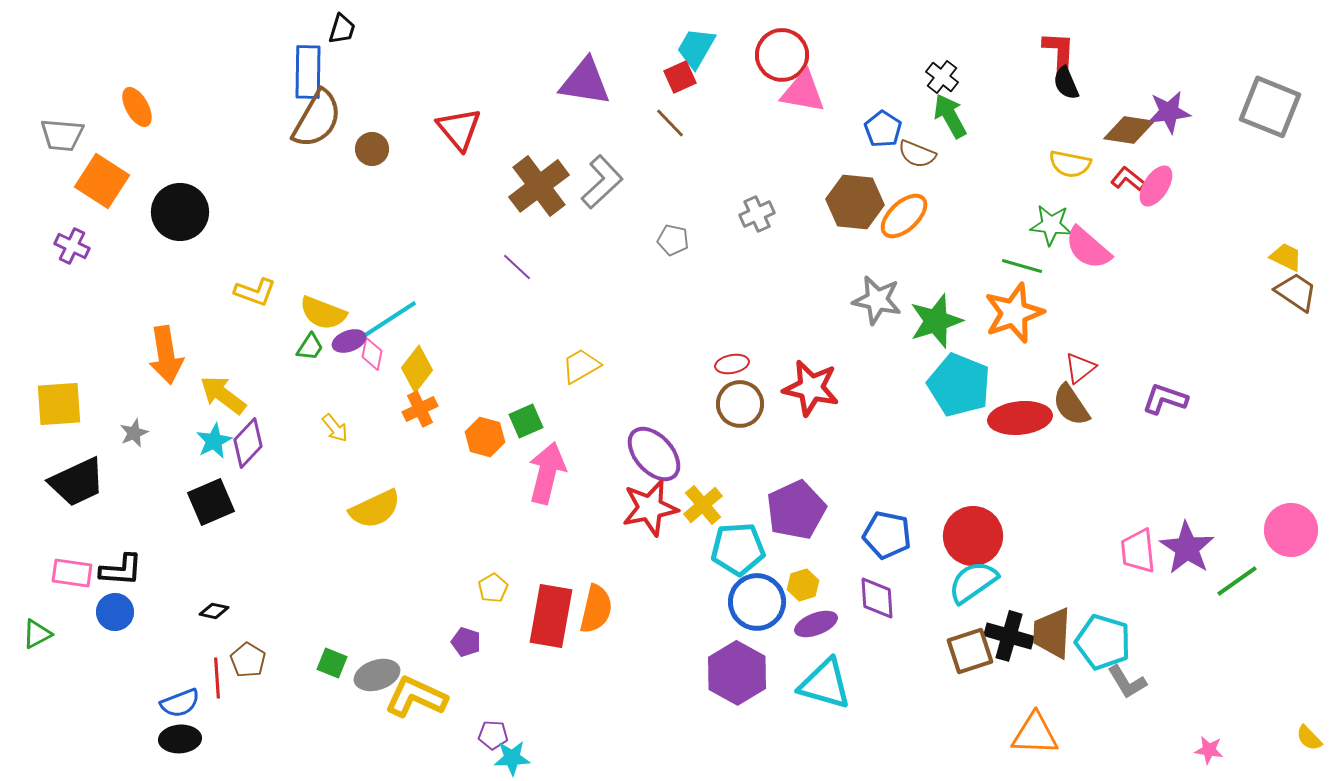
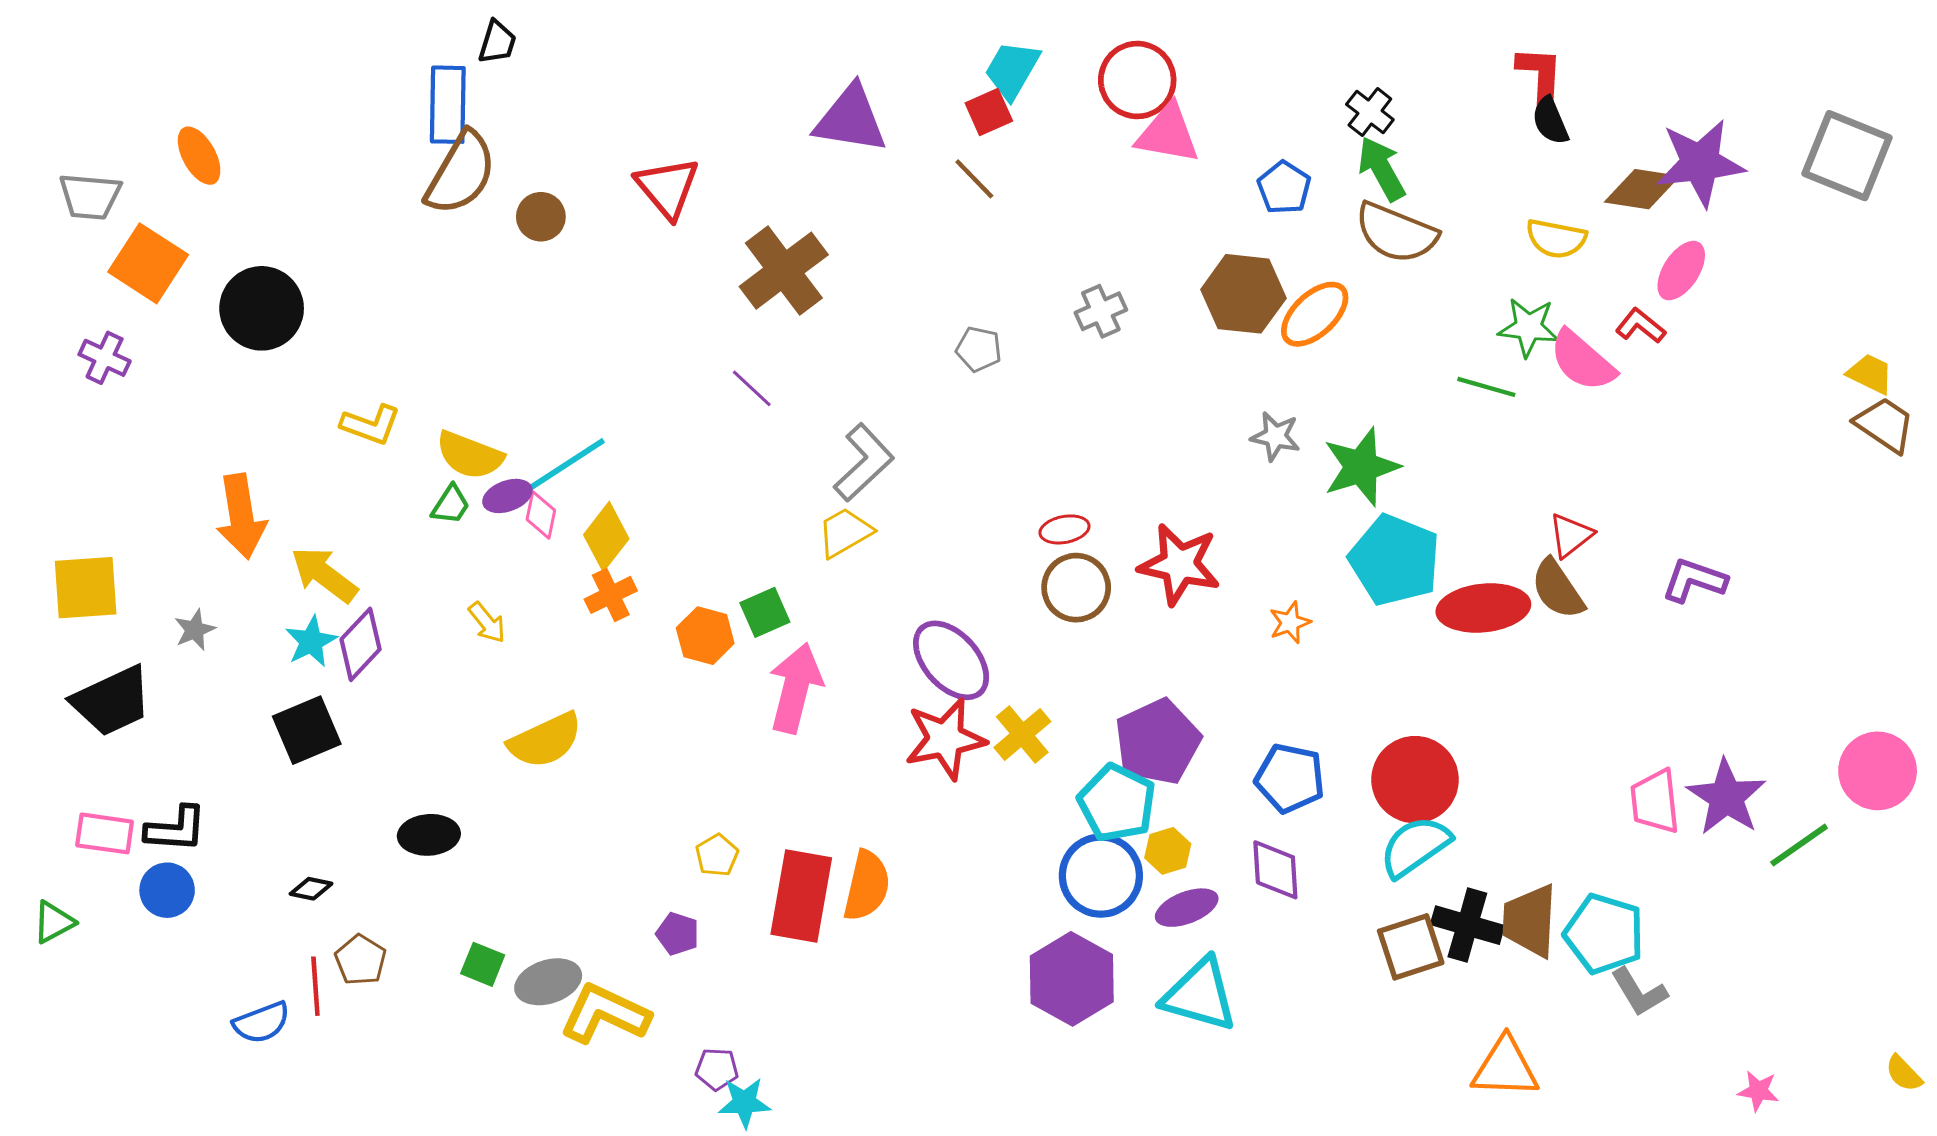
purple star: (1169, 112) -> (1700, 163), size x1.4
brown semicircle: (917, 154) -> (1396, 233), moved, size x1.5
red L-shape: (1128, 179) -> (1640, 326), moved
gray L-shape: (602, 182) -> (864, 463), moved
gray star: (877, 300) -> (1275, 436), size x0.7
orange star: (1014, 313) -> (1290, 623), moved, size x0.5
cyan pentagon: (738, 549) -> (1117, 803), moved, turned 30
black ellipse: (180, 739) -> (429, 835), moved

